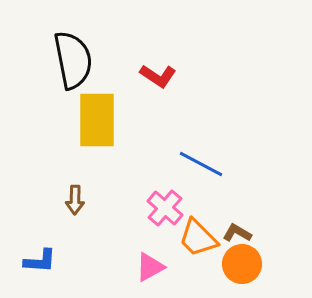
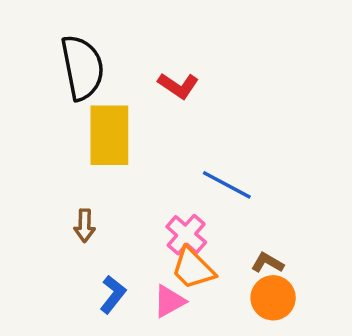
orange trapezoid: (198, 238) -> (193, 268), moved
blue L-shape: (40, 261) -> (113, 294), moved, turned -56

